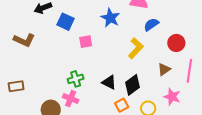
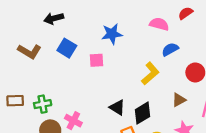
blue star: (110, 18) -> (112, 34), moved, turned 30
blue square: (65, 22) -> (67, 48), moved
green cross: (76, 79) -> (43, 104), moved

